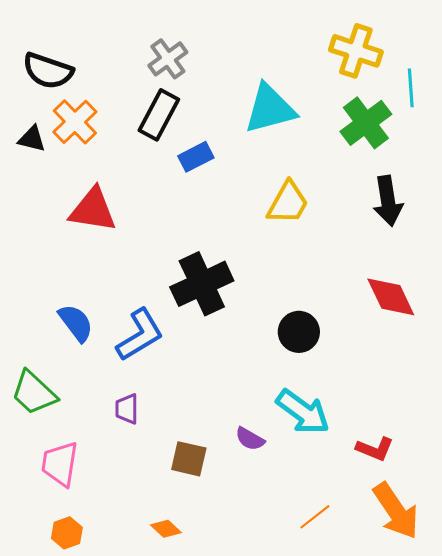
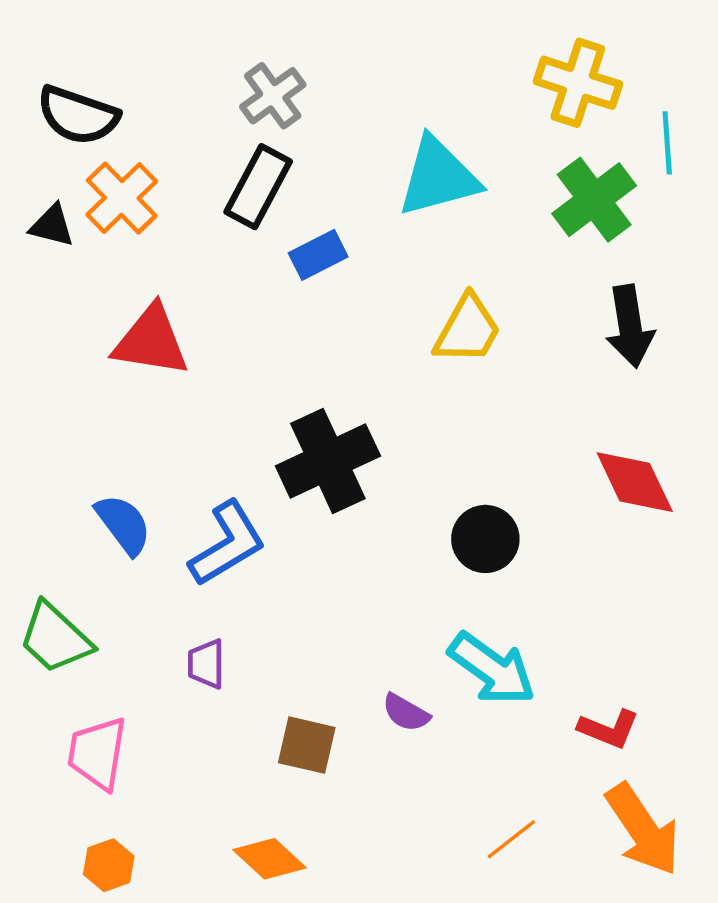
orange diamond: (166, 529) -> (269, 859), size x1.4

